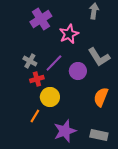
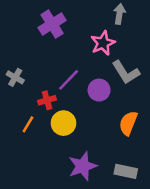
pink star: (69, 34) -> (103, 43), moved
gray cross: (30, 61) -> (15, 77), moved
orange line: (35, 116) -> (28, 124), moved

